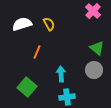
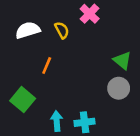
pink cross: (93, 11) -> (90, 14), moved
cyan arrow: (61, 74) -> (57, 121), moved
green square: (27, 87) -> (23, 100), moved

